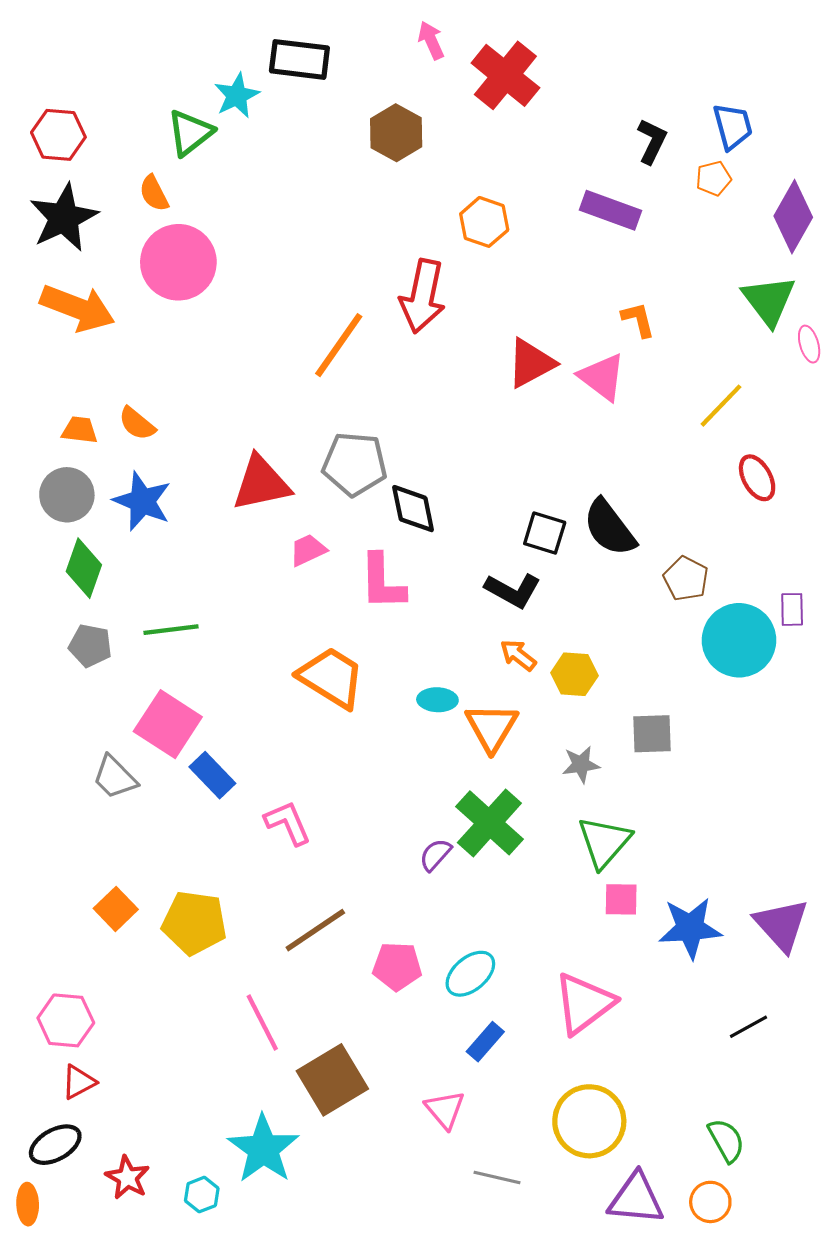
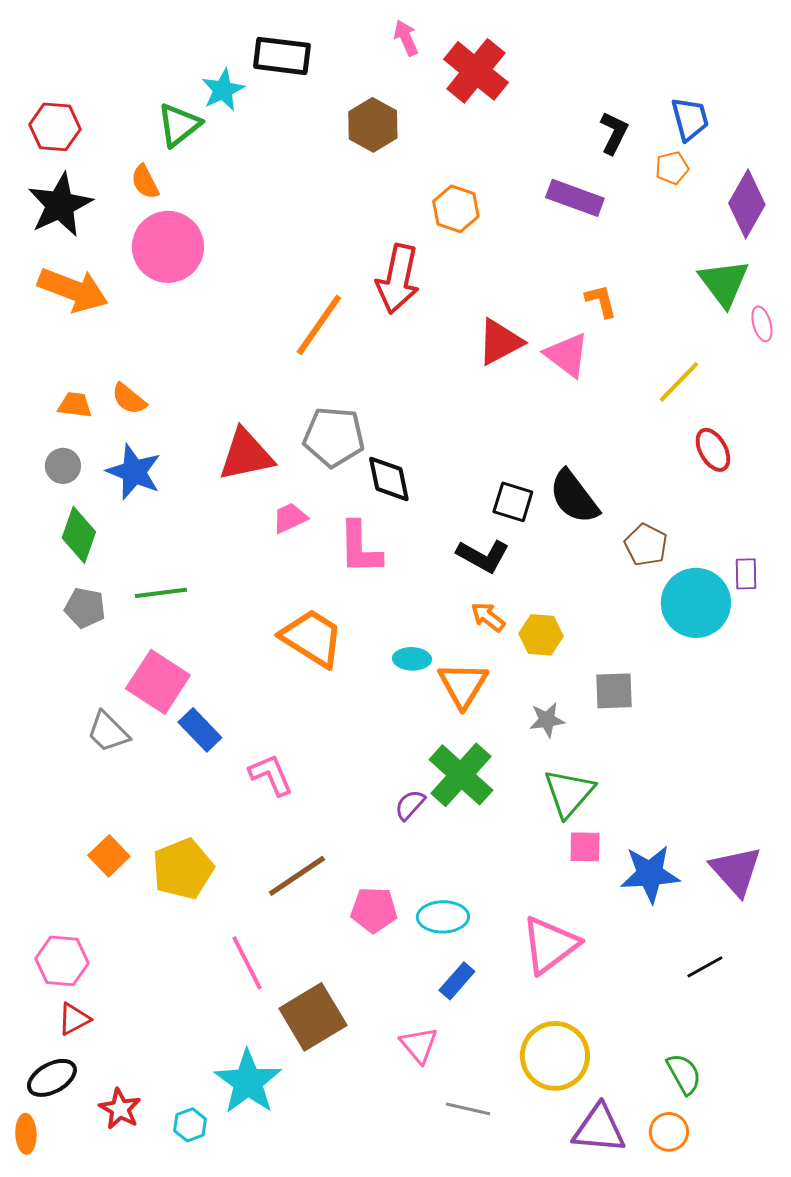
gray circle: (67, 495) -> (63, 466), size x0.7
yellow pentagon: (194, 923) -> (183, 869), turned -30
cyan ellipse: (470, 974) -> (443, 917), turned 39

